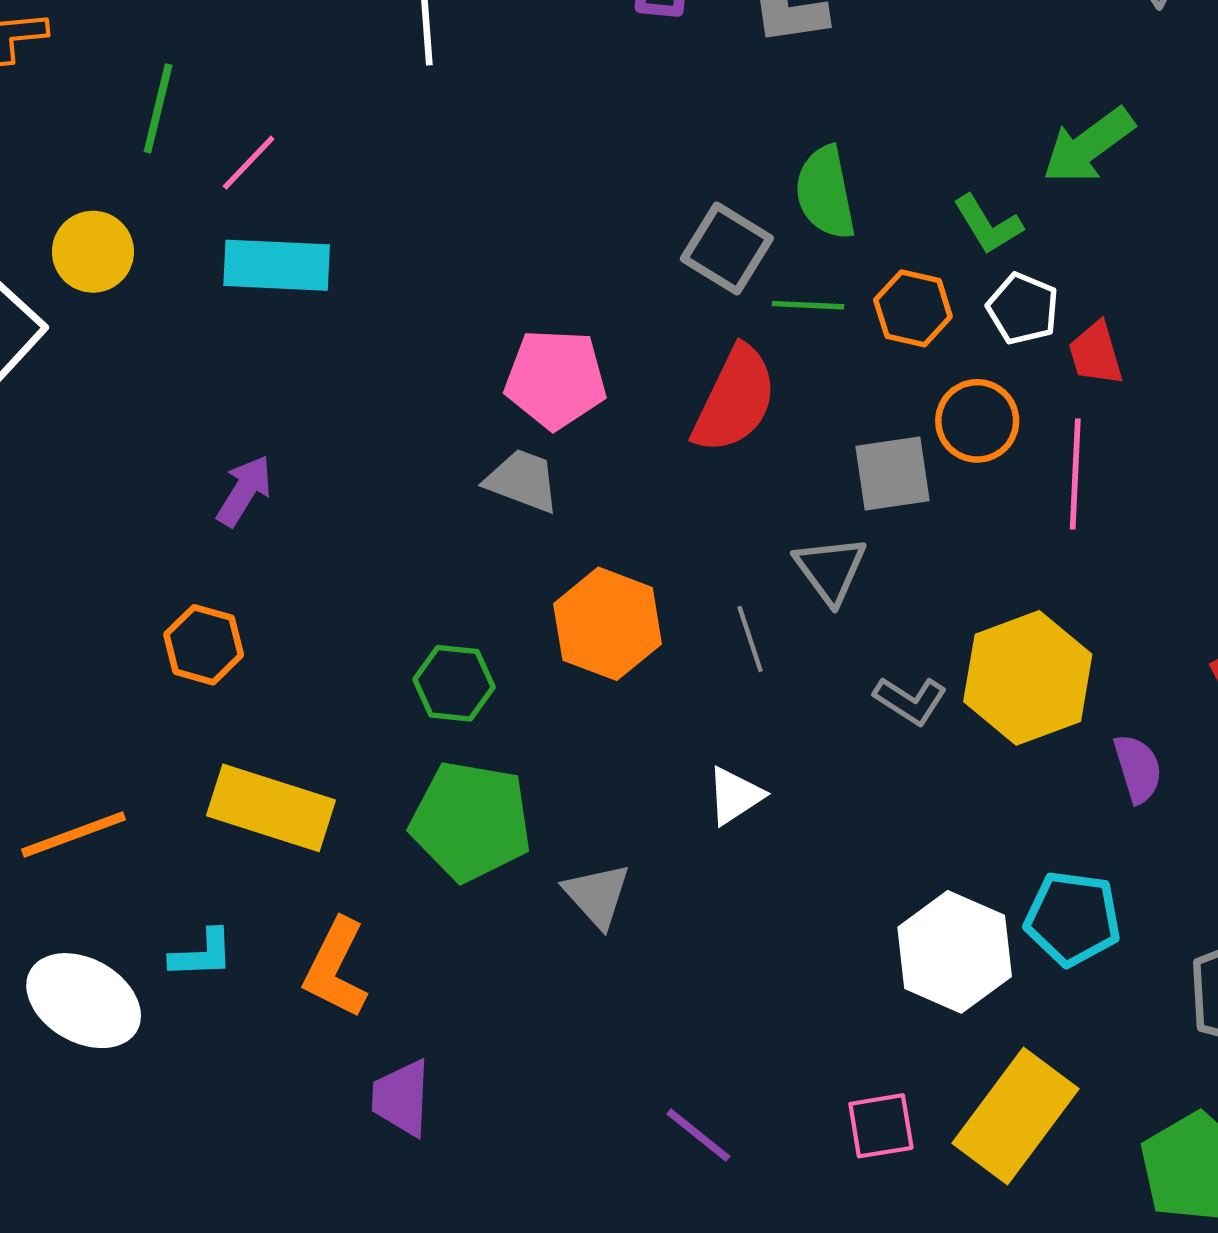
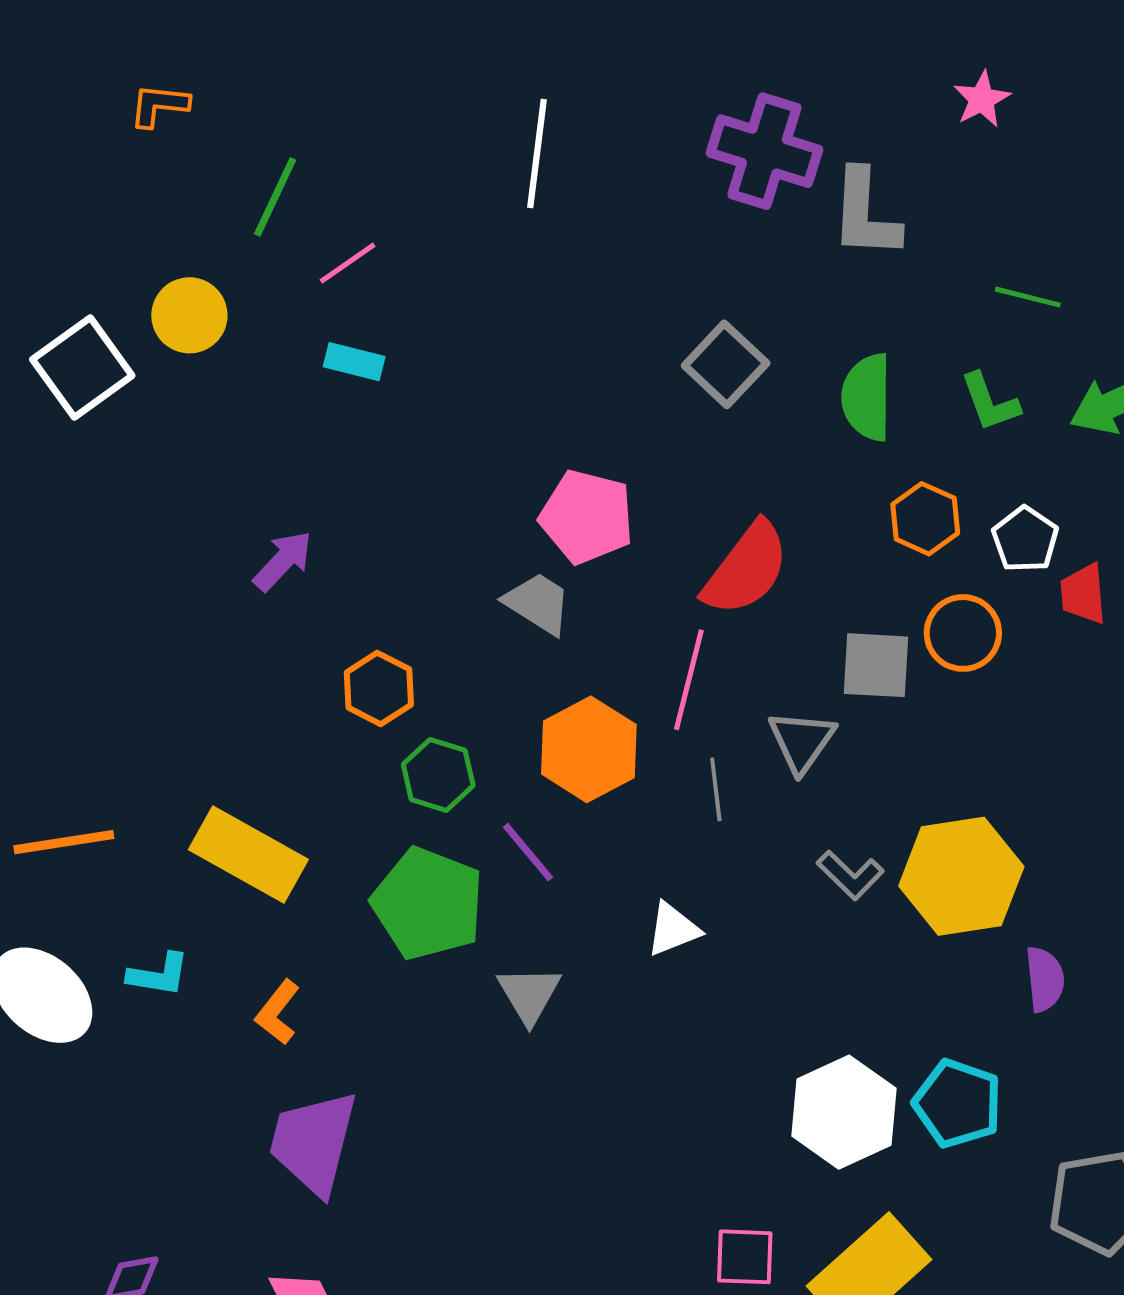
green L-shape: (988, 225) -> (990, 402), moved
gray square: (727, 248) -> (726, 364), moved
cyan rectangle: (277, 265) -> (354, 362), size x0.6
green line: (808, 305) -> (1028, 297), moved
pink line: (1075, 474) -> (689, 680), moved
orange hexagon: (204, 645) -> (379, 688), moved
orange L-shape: (336, 968) -> (278, 1012), size x0.7
purple trapezoid: (401, 1098) -> (313, 1143), size x1.5
purple line: (698, 1135) -> (528, 852), moved

